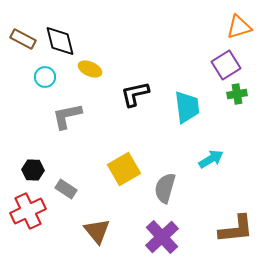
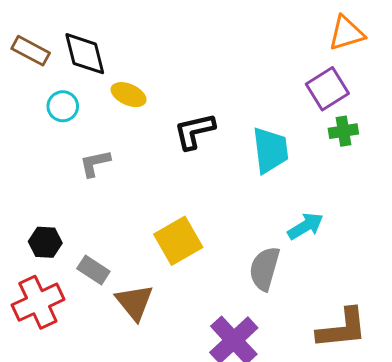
gray L-shape: (67, 116) -> (95, 163), size x0.7
gray semicircle: (165, 188) -> (265, 269), moved
brown triangle: (97, 231) -> (134, 302), moved

